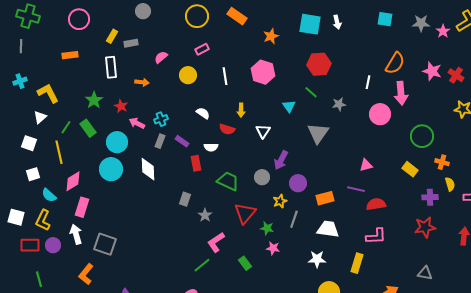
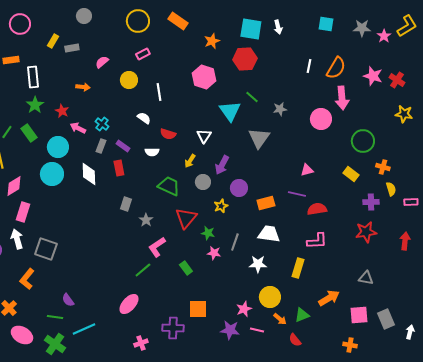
red hexagon: (319, 64) -> (245, 59), moved
white rectangle: (111, 67) -> (33, 77), moved
white line: (225, 76) -> (159, 92), moved
white line: (368, 82) -> (309, 66), moved
cyan triangle: (289, 106) -> (230, 111), size x1.6
yellow arrow: (241, 110) -> (190, 161), moved, turned 32
cyan cross: (161, 119) -> (102, 124), turned -32
red rectangle: (196, 163) -> (119, 168), moved
gray line: (294, 219) -> (235, 242), moved

